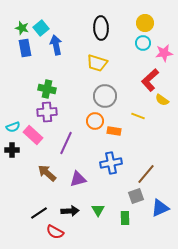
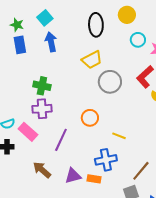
yellow circle: (145, 23) -> (127, 15), moved
cyan square: (41, 28) -> (45, 18), moved
yellow trapezoid: (97, 63) -> (92, 60), turned -45
gray circle: (105, 96) -> (110, 82), moved
yellow line: (138, 116) -> (119, 136), moved
orange rectangle: (114, 131) -> (94, 179), moved

